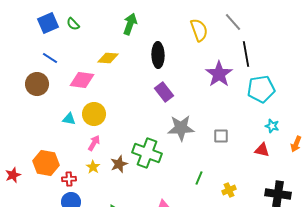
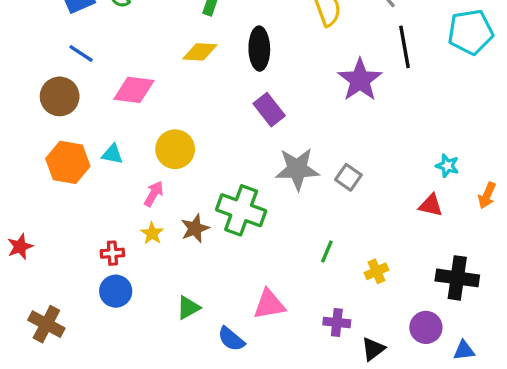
yellow diamond: (108, 58) -> (200, 52), moved
cyan pentagon: (261, 89) -> (470, 32), moved
yellow circle: (94, 114) -> (175, 149), moved
gray square: (221, 136) -> (348, 177), moved, turned 35
orange hexagon: (46, 163) -> (68, 162), moved

